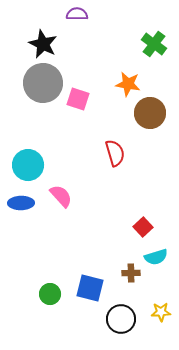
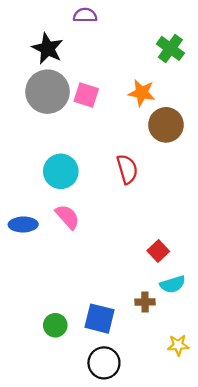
pink square: (78, 99) -> (86, 95), moved
cyan circle: (28, 165) -> (61, 171), moved
black circle: (121, 319) -> (104, 363), moved

